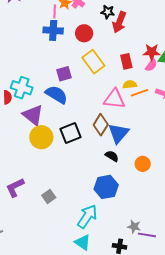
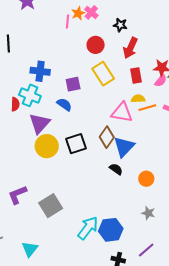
red arrow: (119, 22) -> (130, 48), moved
blue cross: (53, 30) -> (40, 71), moved
blue semicircle: (56, 95) -> (64, 104), size x0.7
purple triangle: (33, 115) -> (40, 123), turned 30
blue hexagon: (106, 187) -> (111, 230), moved
gray square: (49, 196) -> (51, 206), size x1.6
gray star: (134, 227) -> (148, 213), moved
purple line: (147, 235) -> (146, 250), turned -54
cyan triangle: (83, 242) -> (30, 249), moved, turned 30

